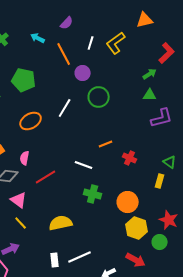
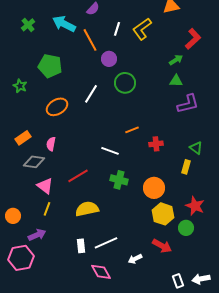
cyan arrow: (38, 38) -> (64, 24), size x1.6
red cross: (130, 158) -> (156, 144), turned -32
red line: (46, 177) -> (78, 176), moved
yellow line: (21, 223) -> (47, 209), turned 64

